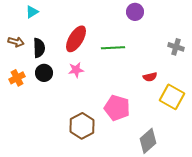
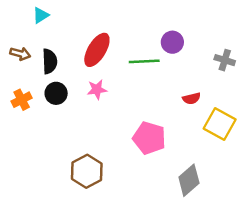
purple circle: (135, 12) -> (172, 42), moved
brown hexagon: (82, 126) -> (87, 171), moved

